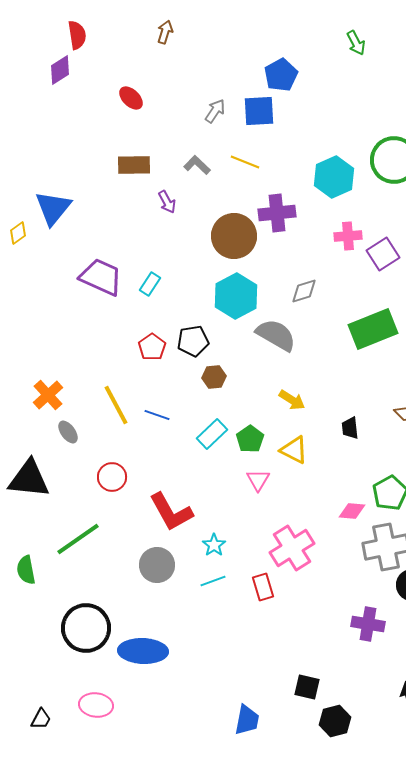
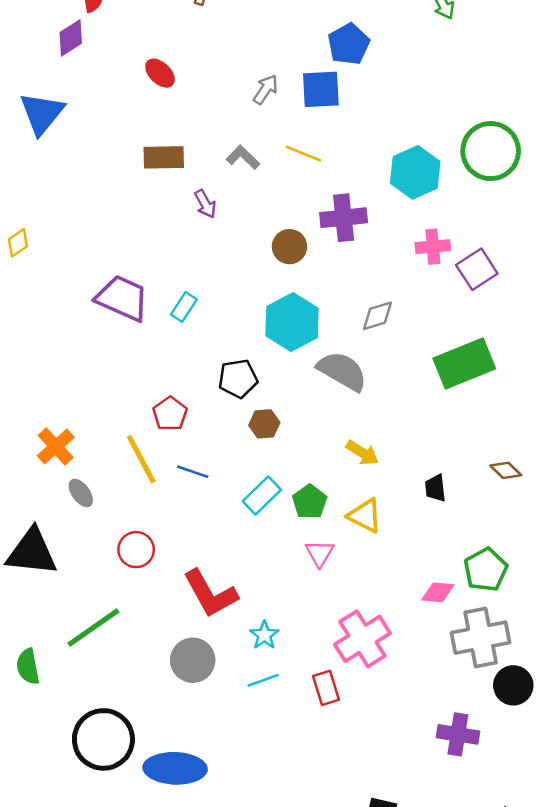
blue triangle: (53, 208) -> (42, 113), moved
brown circle: (234, 236) -> (289, 247), size x0.6
red pentagon: (152, 347) -> (170, 414), moved

